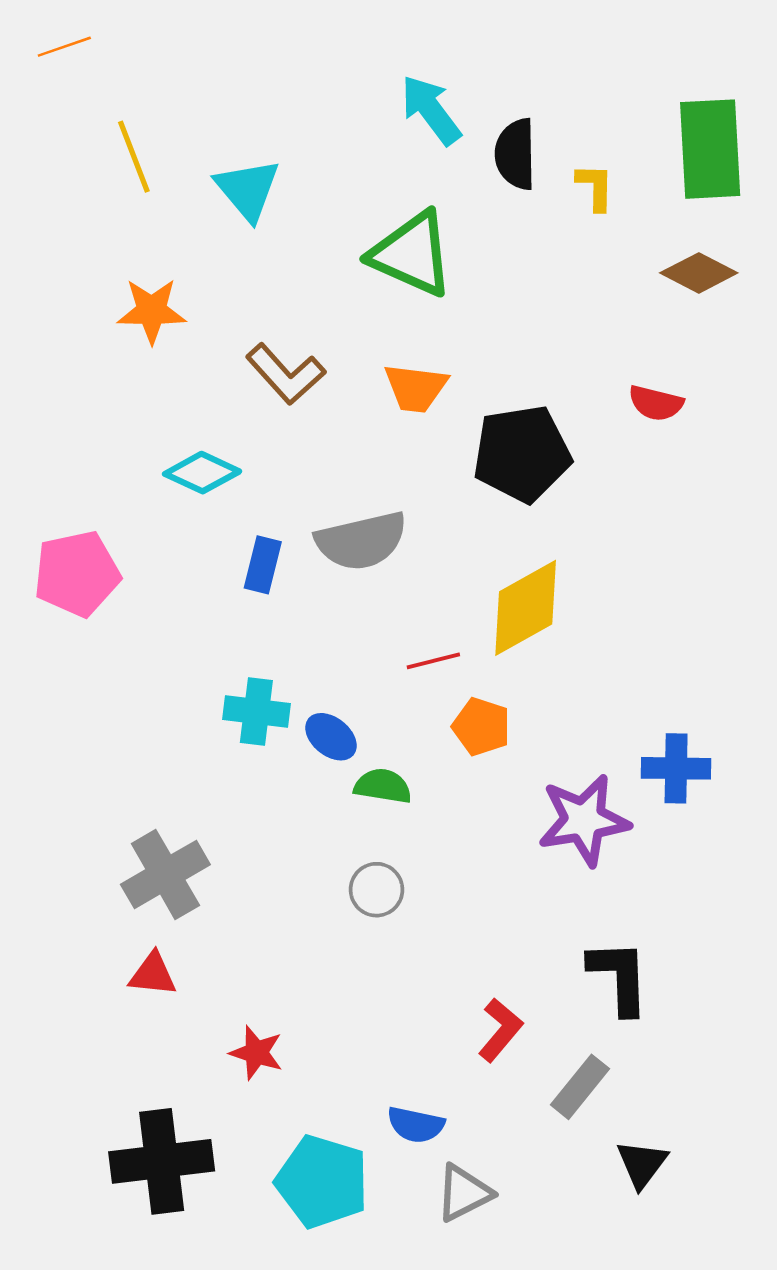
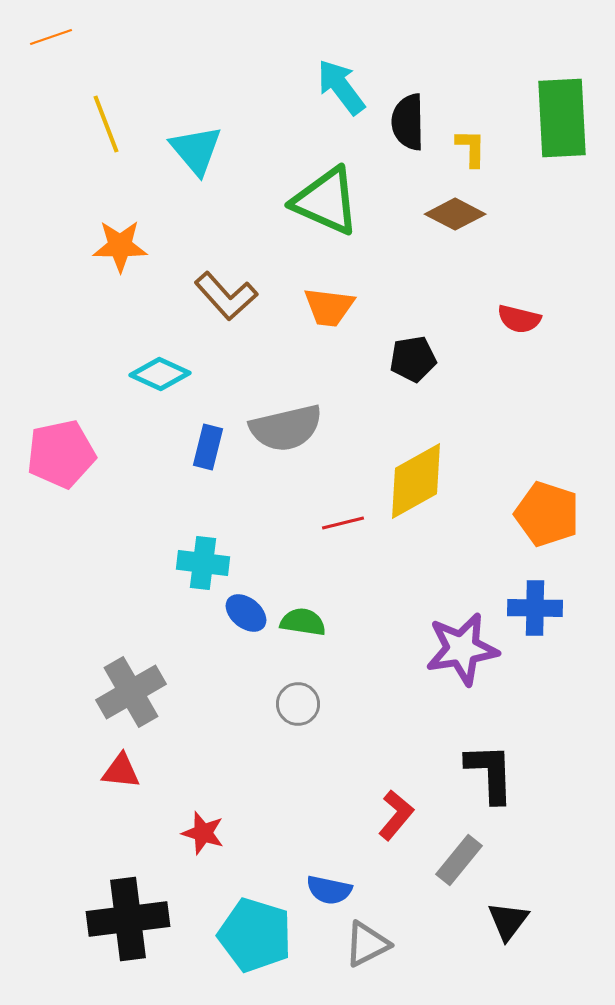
brown diamond: (699, 273) -> (455, 214), moved
black pentagon: (522, 454) -> (413, 359), size x0.6
orange pentagon: (481, 727) -> (547, 514), moved, size x1.4
blue ellipse: (331, 737) -> (246, 613), moved

